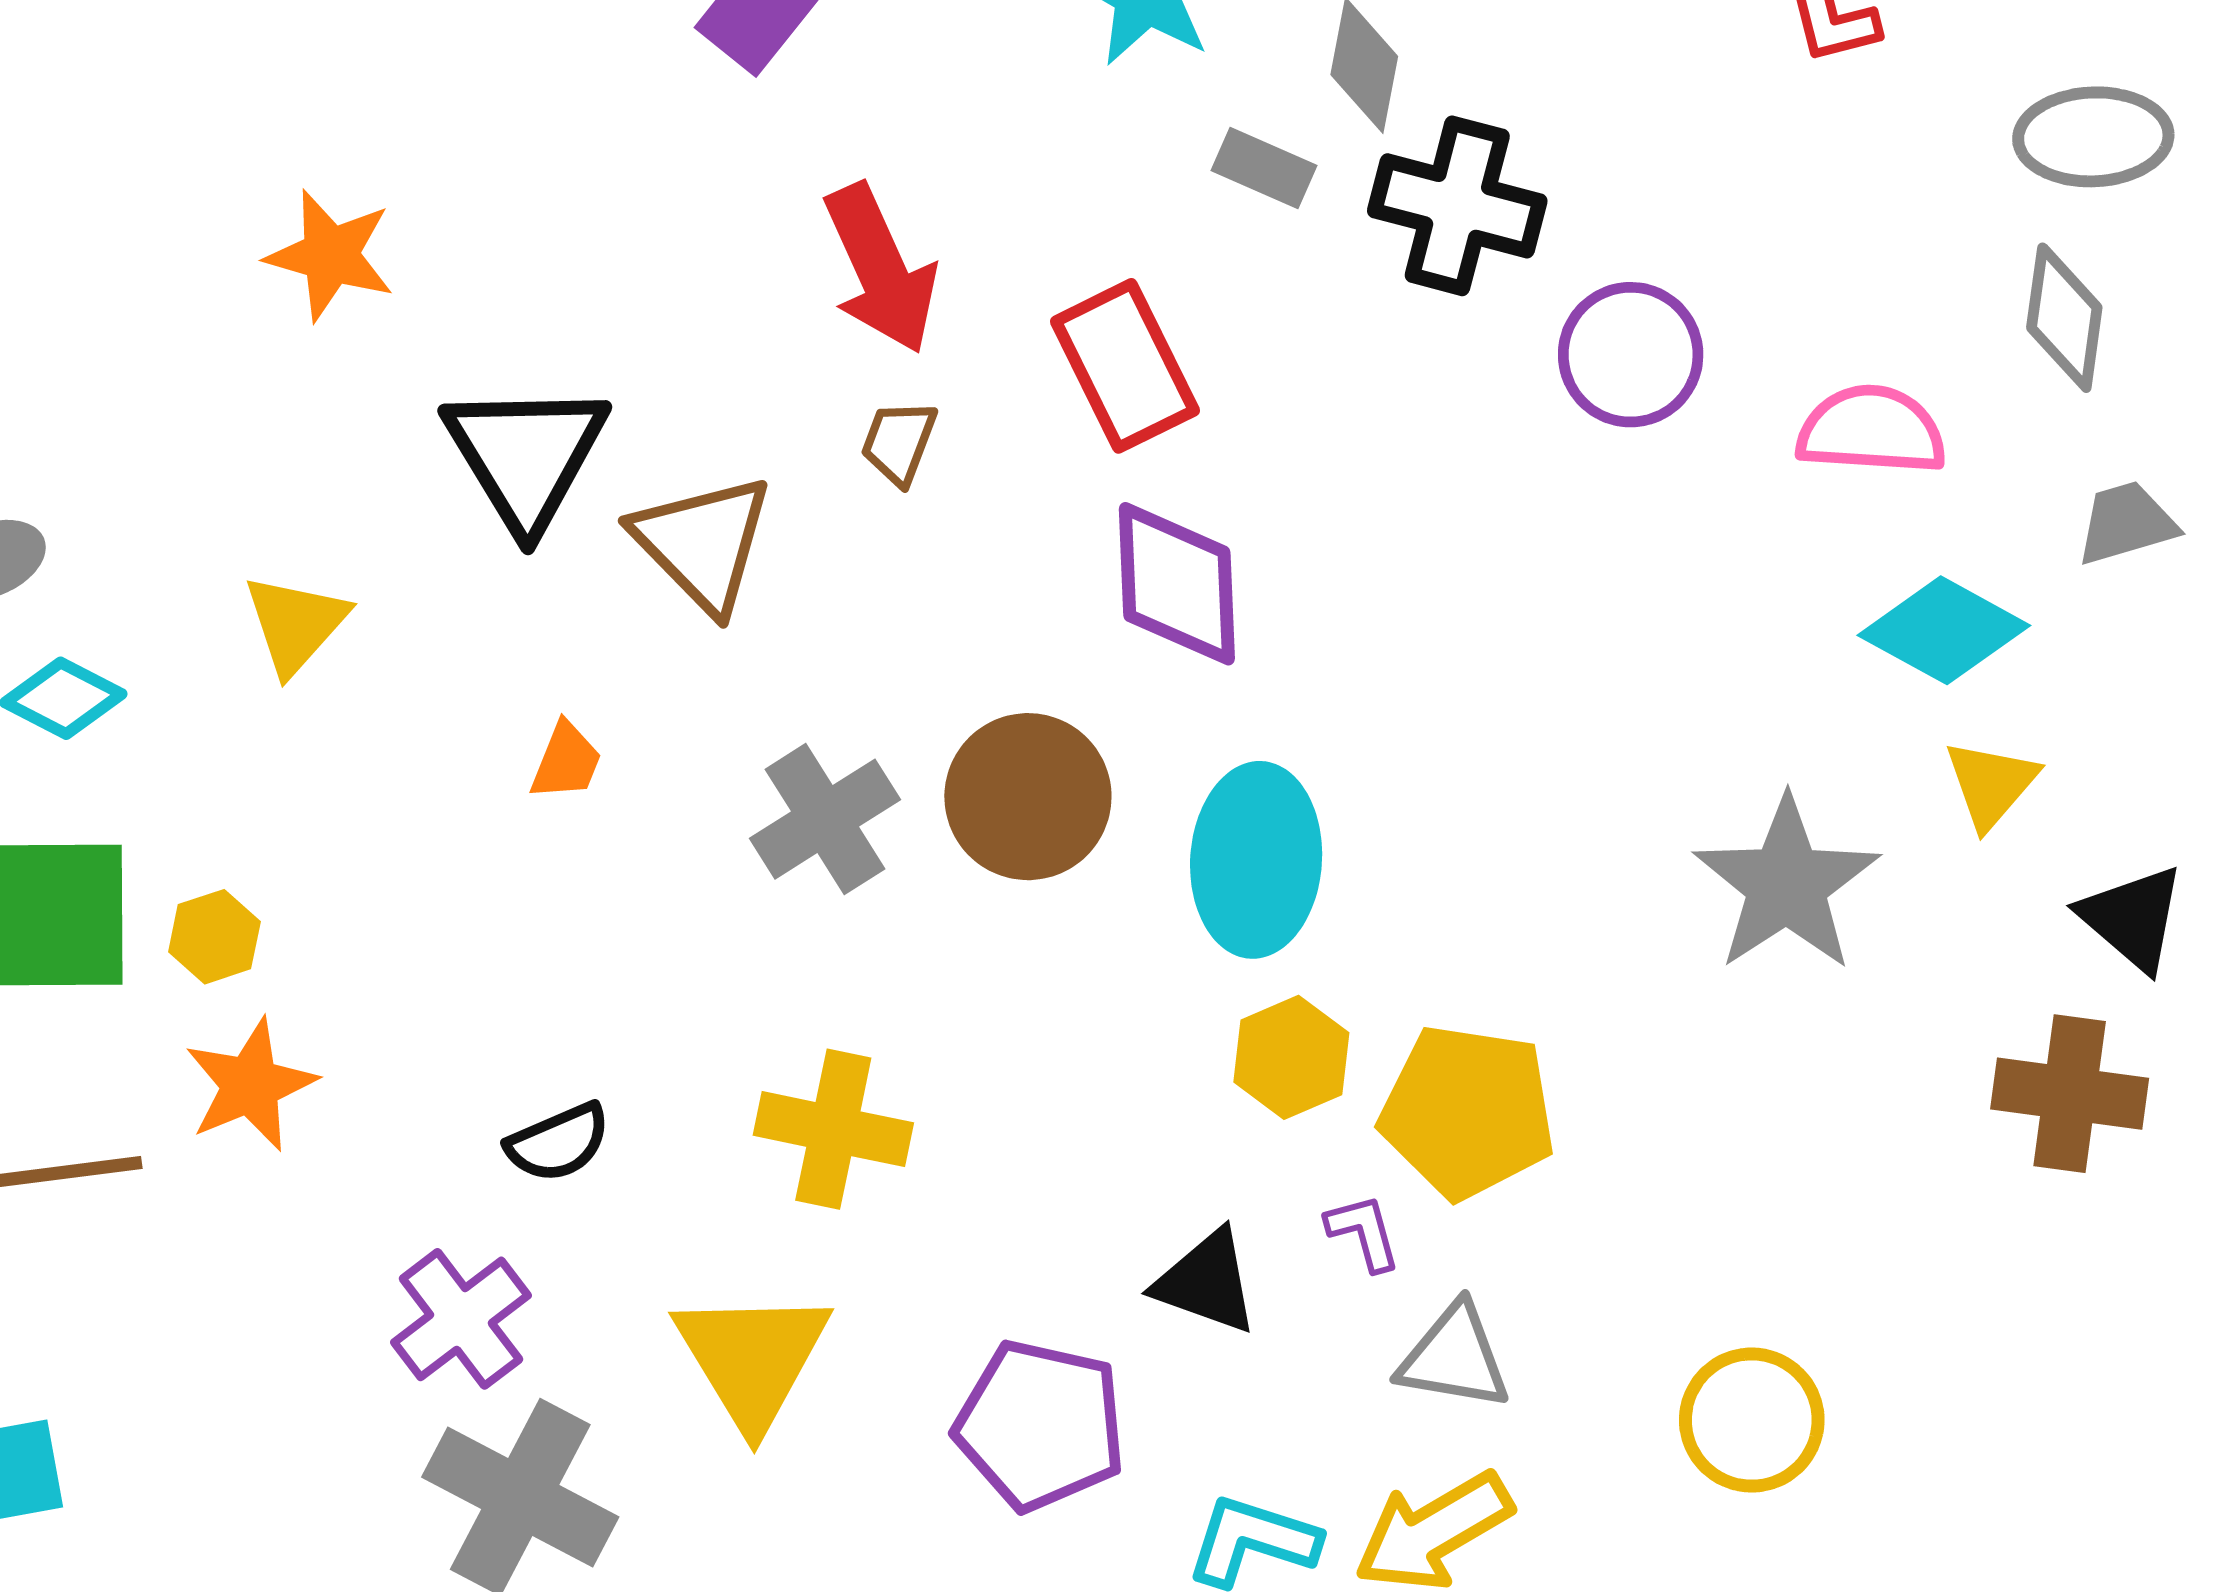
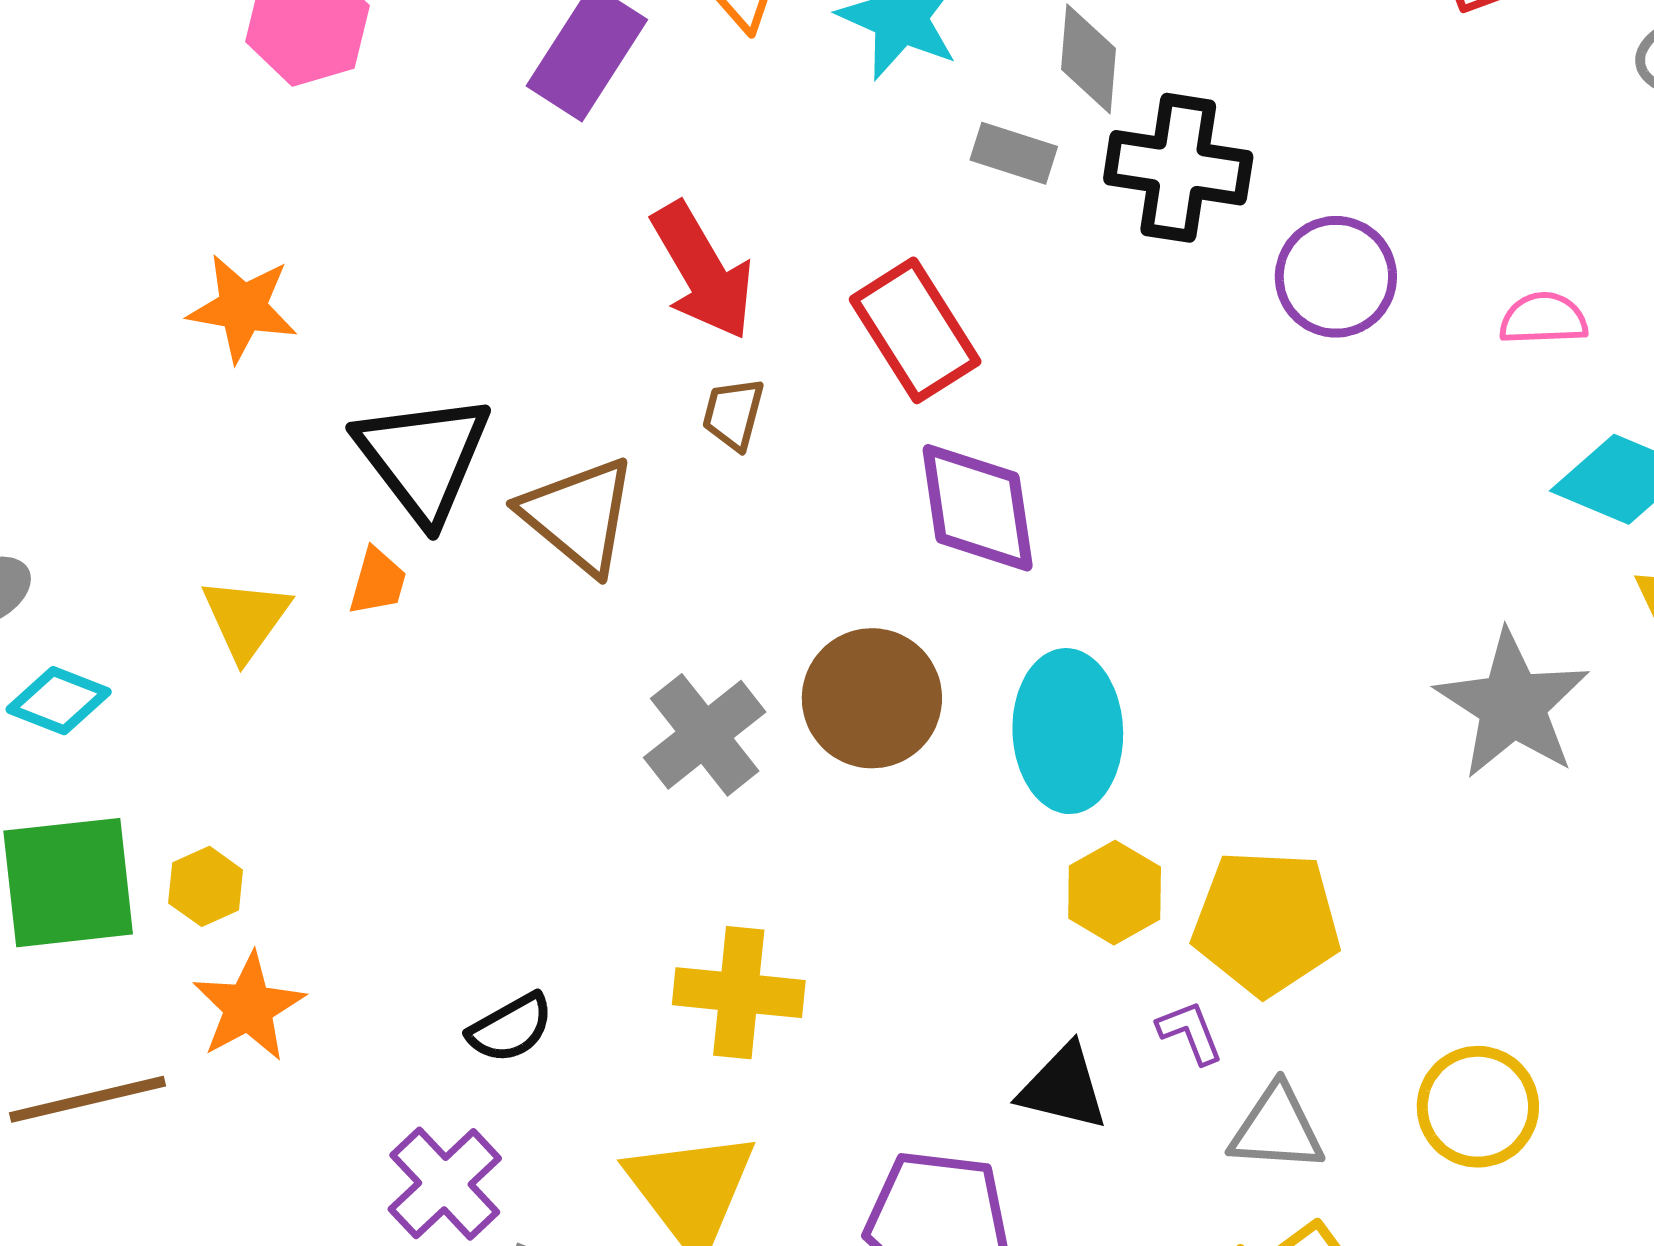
pink semicircle: (1871, 430) -> (1543, 319), size x0.7
orange trapezoid: (566, 761) -> (378, 582), moved
yellow circle: (1752, 1420) -> (1478, 1107), moved

